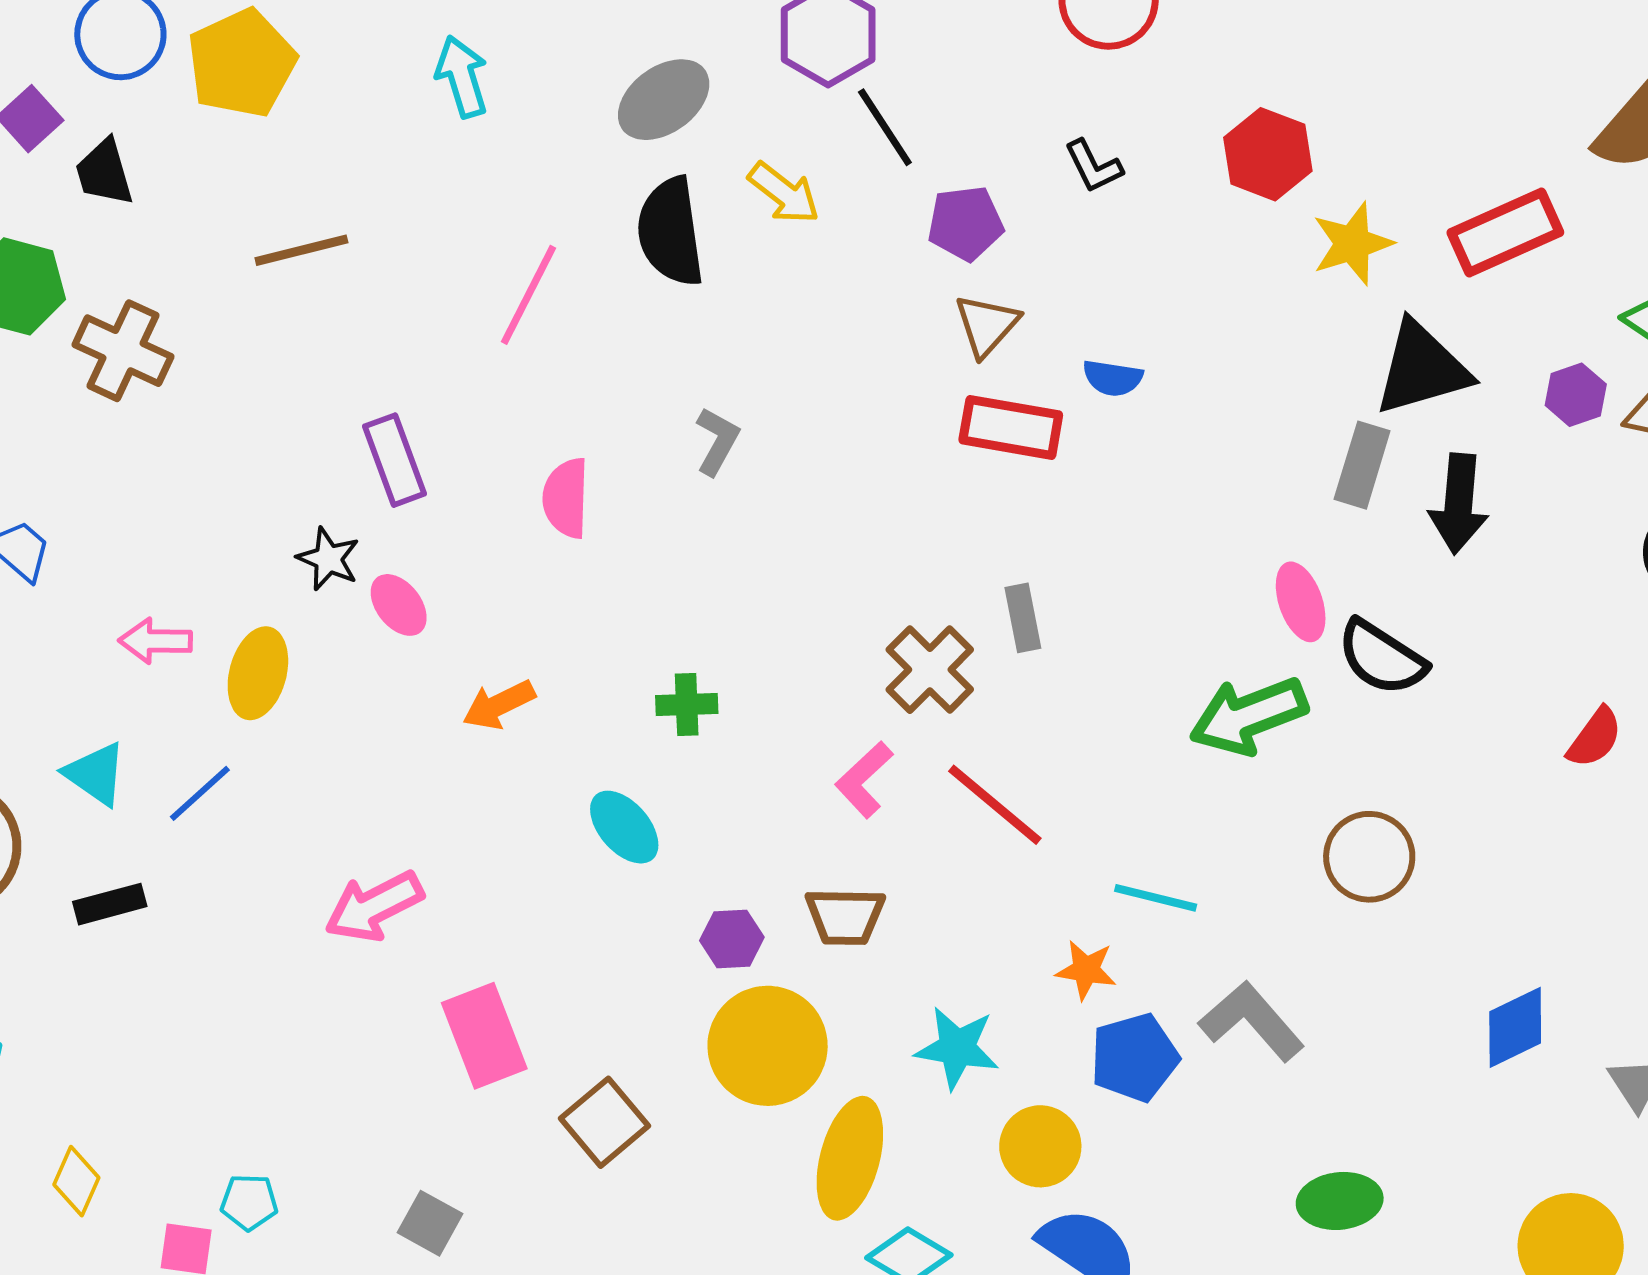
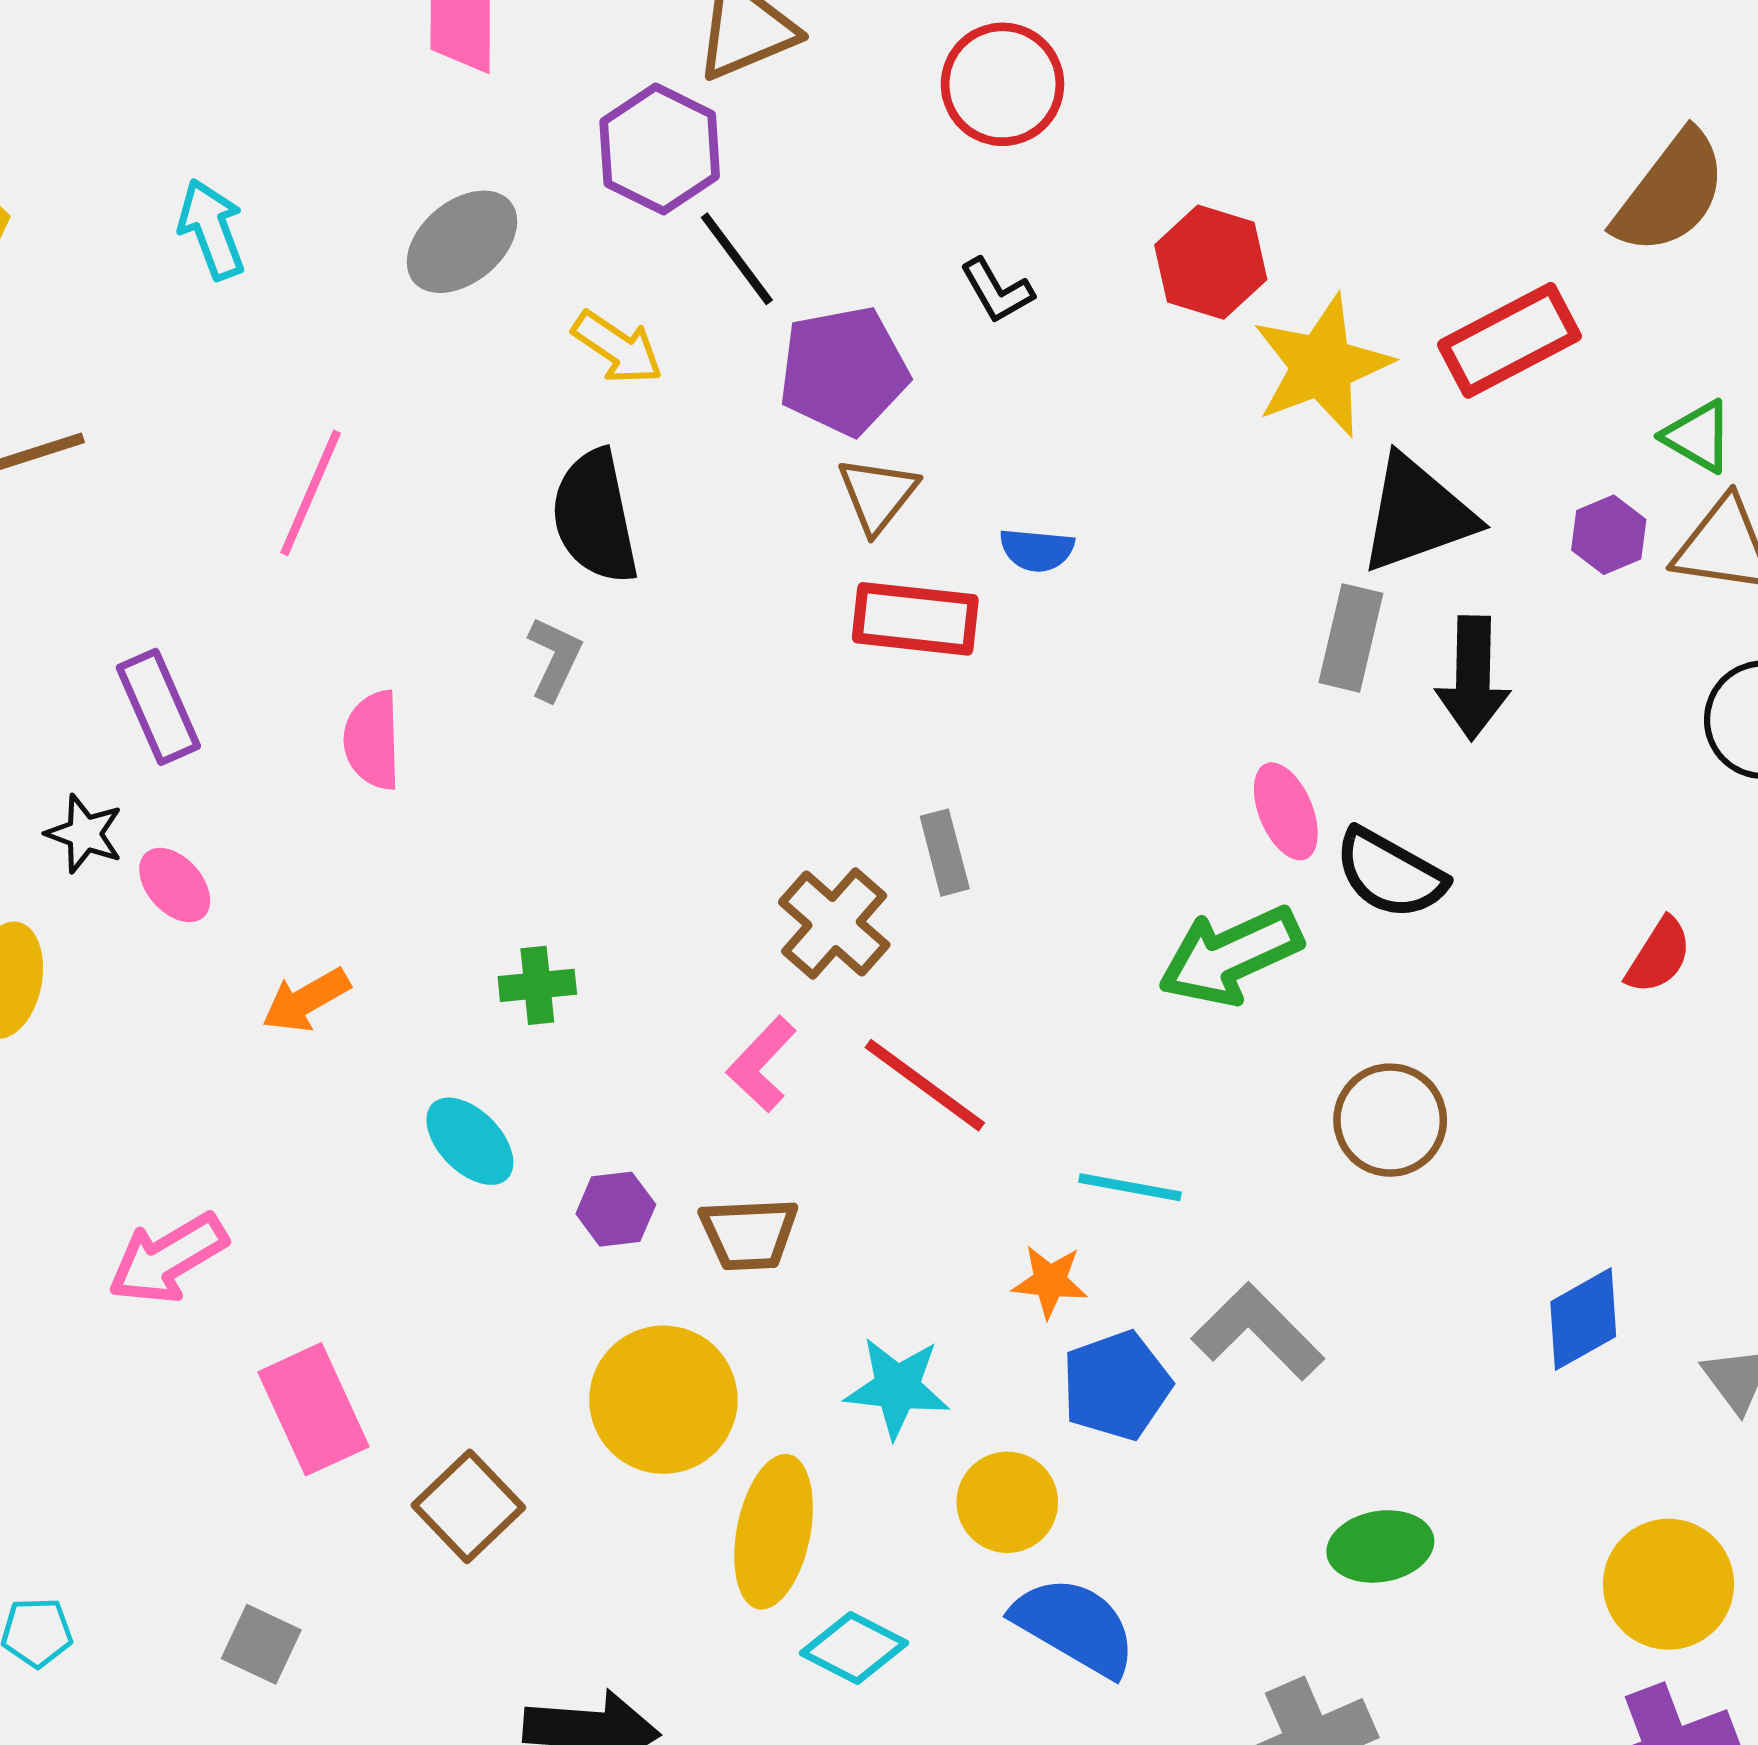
purple pentagon: (965, 223) -> (844, 371), size x1.4
black semicircle: (671, 232) -> (595, 517), moved
yellow star: (1352, 244) -> (1322, 366), size x1.4
purple hexagon: (732, 939) -> (616, 1209), moved

